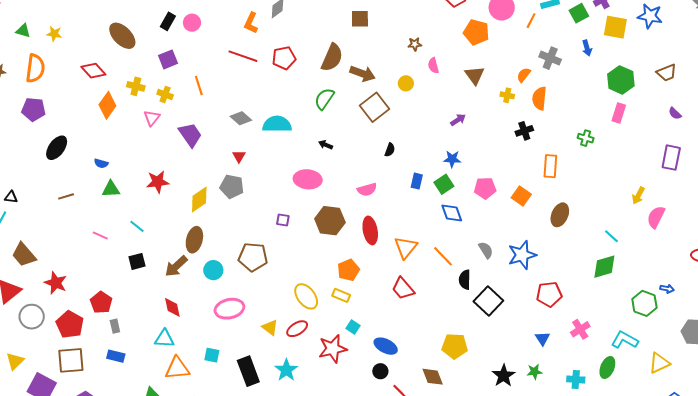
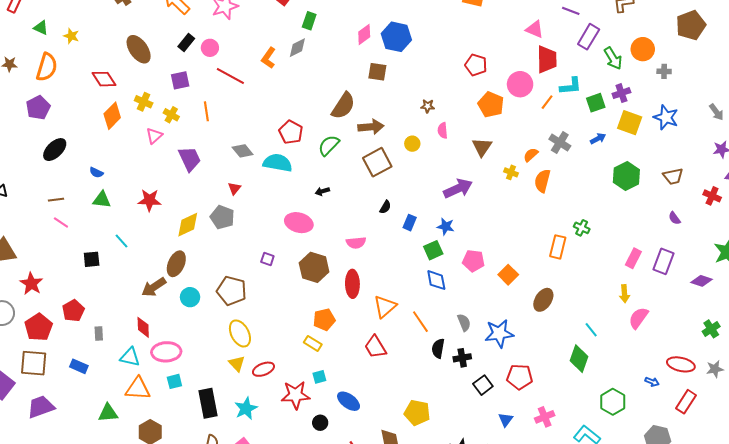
blue arrow: (587, 48) -> (598, 139), turned -112
red line: (243, 56) -> (230, 76), moved
red pentagon: (284, 58) -> (291, 132), moved, turned 30
brown arrow: (363, 74) -> (371, 127), turned -35
purple pentagon: (33, 109) -> (38, 108), turned 30
pink rectangle: (619, 113) -> (633, 258), moved
purple arrow: (458, 120) -> (458, 189), size x1.8
black cross: (524, 131) -> (462, 358), moved
black arrow: (326, 145) -> (322, 191), turned -48
orange rectangle: (550, 166) -> (558, 247), moved
blue rectangle: (417, 181) -> (410, 223), moved
yellow arrow: (638, 196) -> (624, 294), turned -42
pink line: (100, 235) -> (61, 223), moved
black square: (137, 261) -> (92, 259), moved
green diamond: (604, 267) -> (579, 359), turned -64
blue arrow: (667, 289) -> (652, 382), moved
yellow ellipse: (306, 296) -> (240, 333), moved
black square: (488, 301) -> (483, 385), moved, size x0.7
pink ellipse: (229, 309) -> (166, 352), moved
gray rectangle: (115, 326) -> (99, 333), moved
cyan square: (353, 327) -> (319, 377), turned 32
cyan square: (212, 355) -> (174, 381), turned -35
black circle: (380, 371) -> (320, 423), moved

